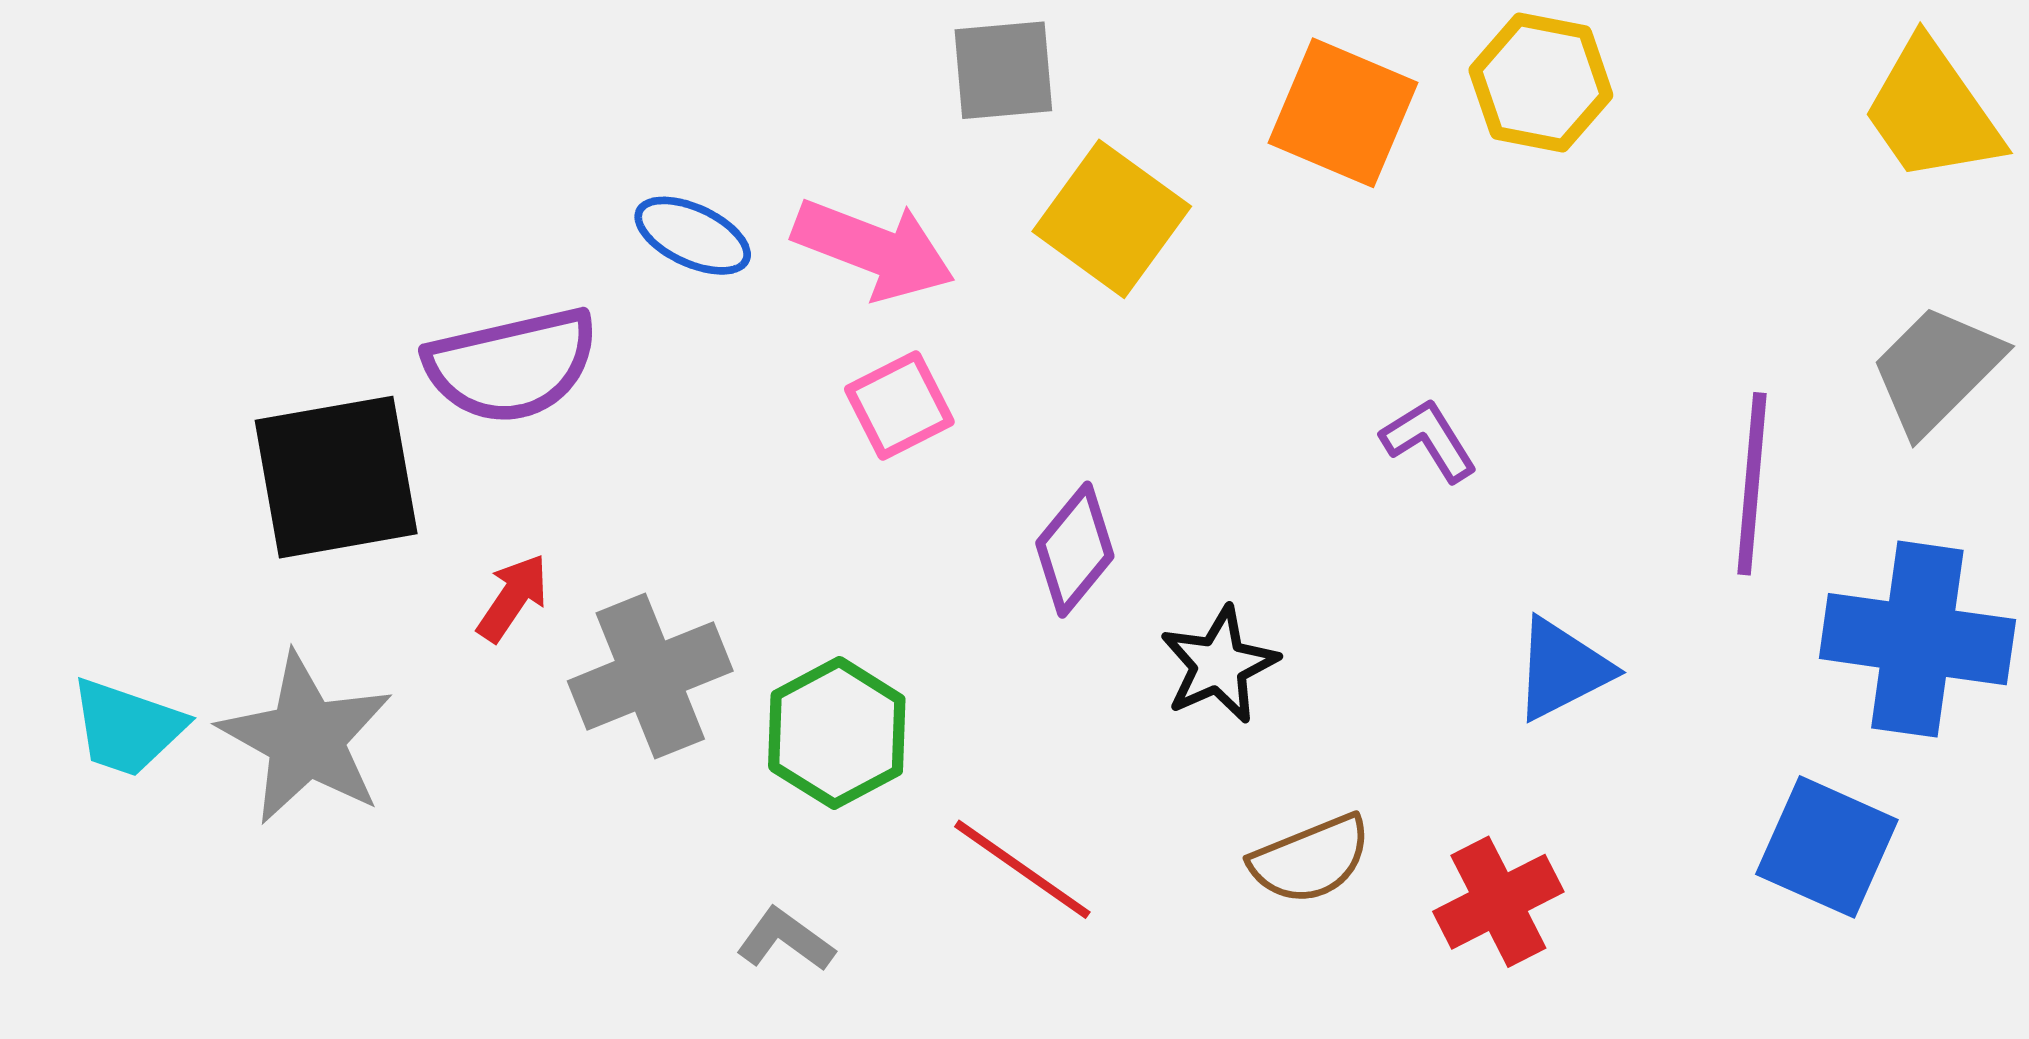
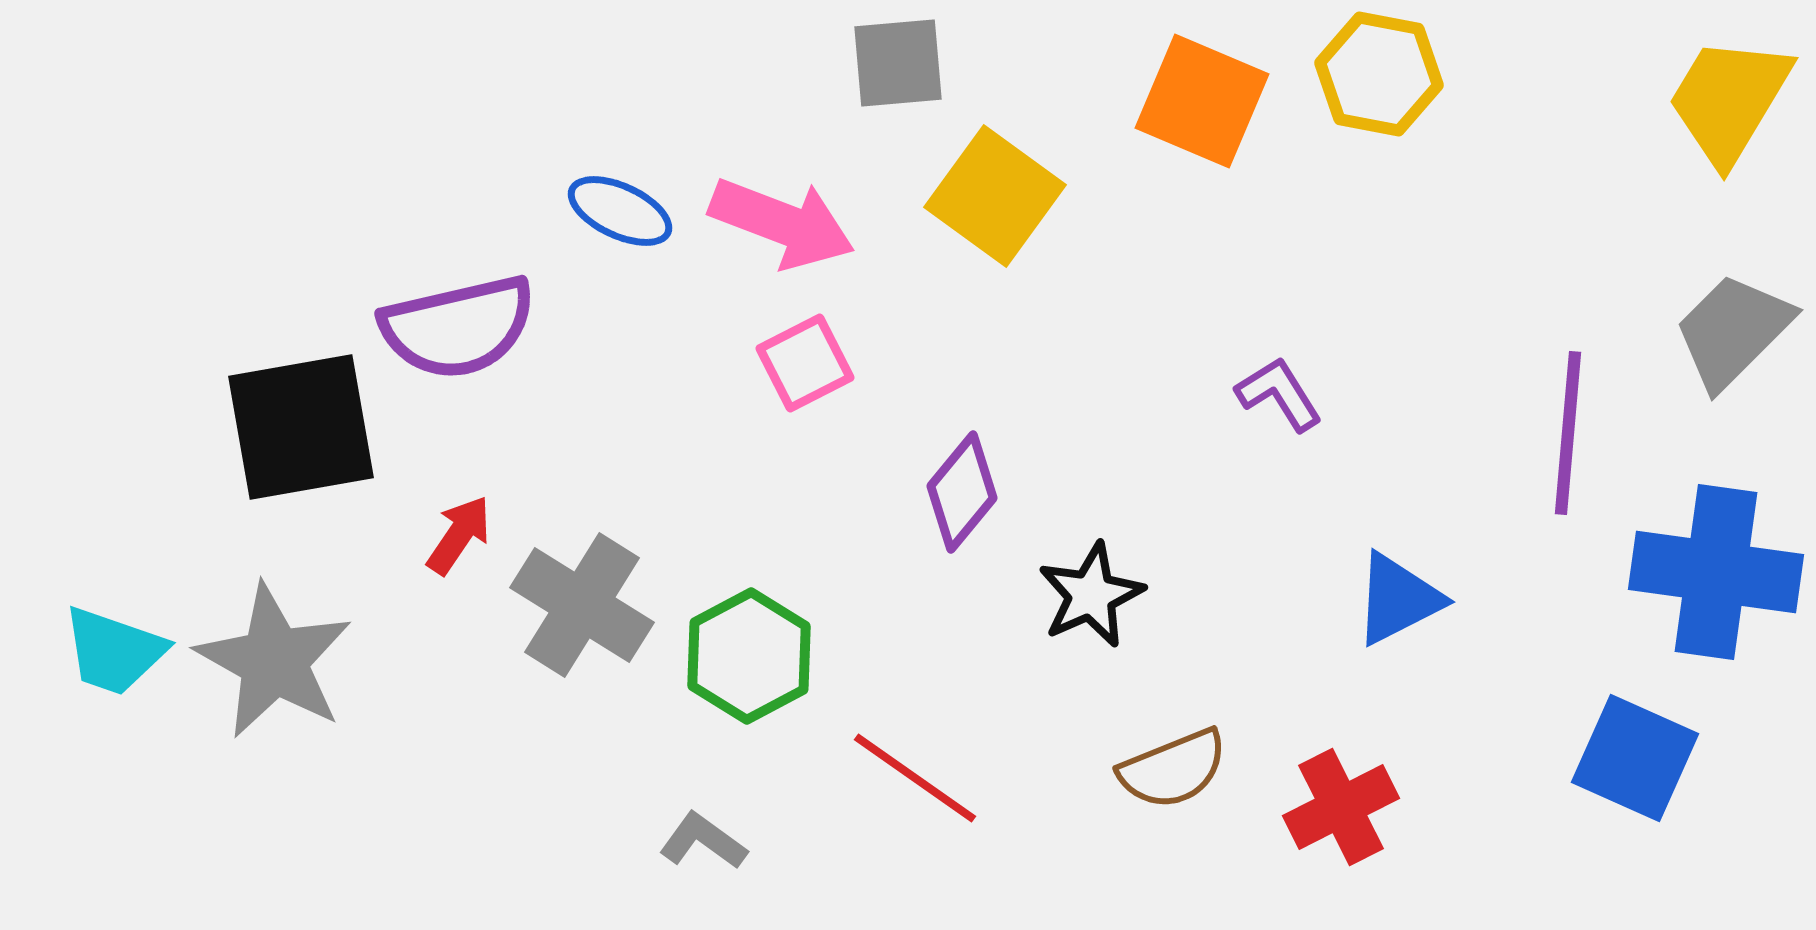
yellow trapezoid: (1932, 112) -> (1729, 100), turned 66
gray cross: (650, 676) -> (582, 605), turned -36

